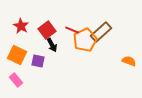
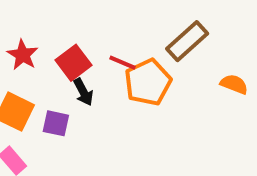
brown rectangle: (101, 32) -> (187, 41), moved
orange semicircle: (129, 61) -> (234, 84), moved

